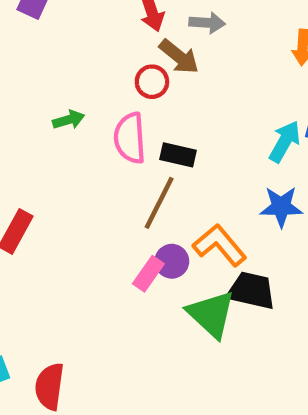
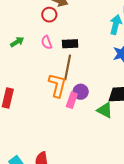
pink semicircle: (130, 138) -> (47, 42), size x0.6
orange L-shape: (220, 245) -> (57, 85), moved, turned 70
green triangle: (211, 314) -> (105, 110), size x0.7

